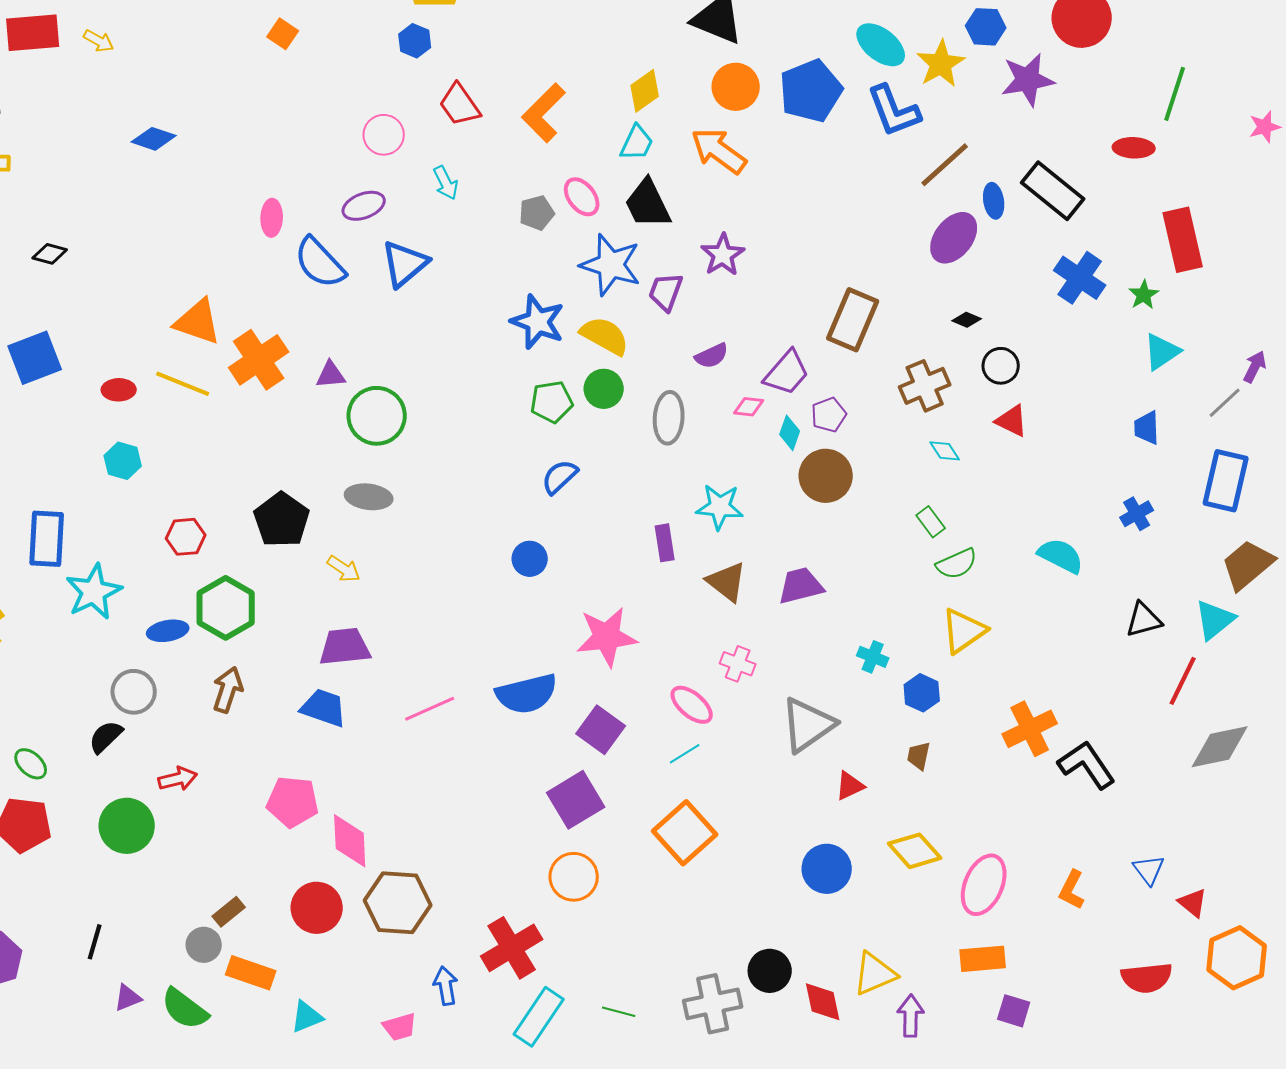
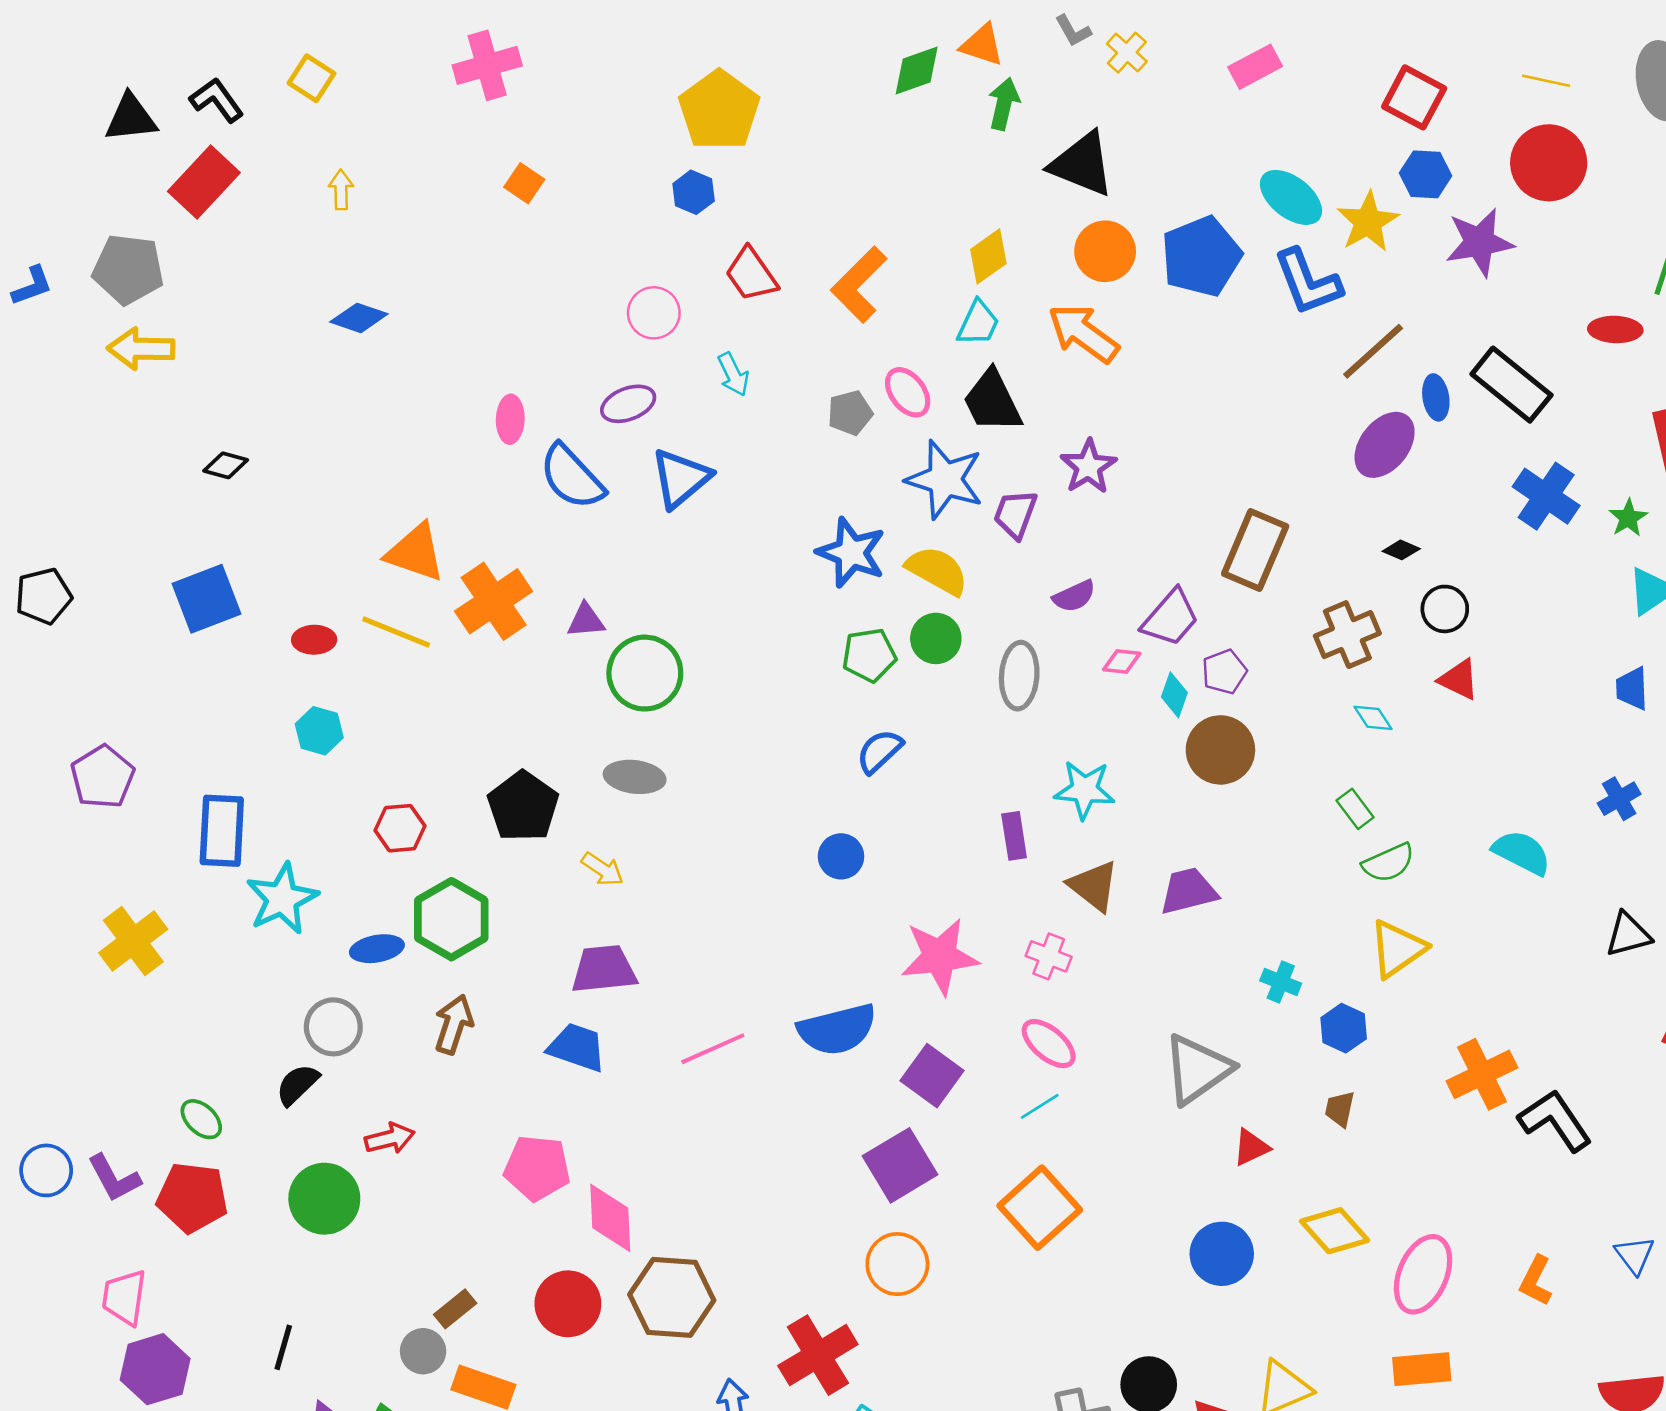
red rectangle: (33, 33) -> (204, 182), turned -42
yellow arrow: (99, 41) -> (341, 190), moved, turned -120
pink cross: (738, 664) -> (1049, 956), moved

